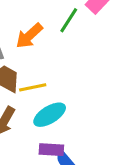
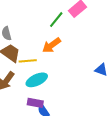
orange arrow: (29, 36) -> (51, 45), moved

